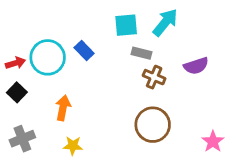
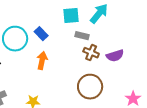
purple semicircle: (196, 66) -> (115, 56), moved
orange arrow: (63, 108) -> (42, 61), moved

